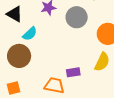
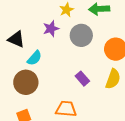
purple rectangle: (73, 72) -> (82, 79), moved, turned 64

